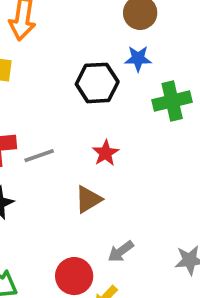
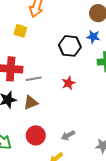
brown triangle: (88, 199) -> (31, 103), moved
red circle: (74, 276) -> (36, 135), moved

